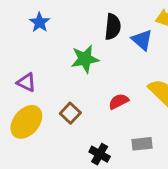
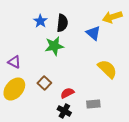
blue star: (40, 22) -> (40, 21), moved
black semicircle: (113, 27) -> (62, 23), moved
red semicircle: (119, 101) -> (67, 93), moved

